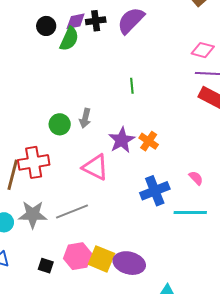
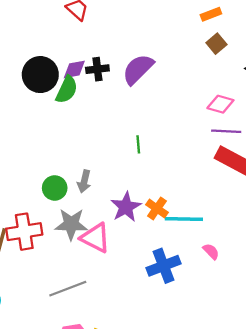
black circle: (46, 26) -> (40, 75), size x1.6
cyan line: (190, 213) -> (184, 219), moved
gray star: (33, 215) -> (71, 224), moved

